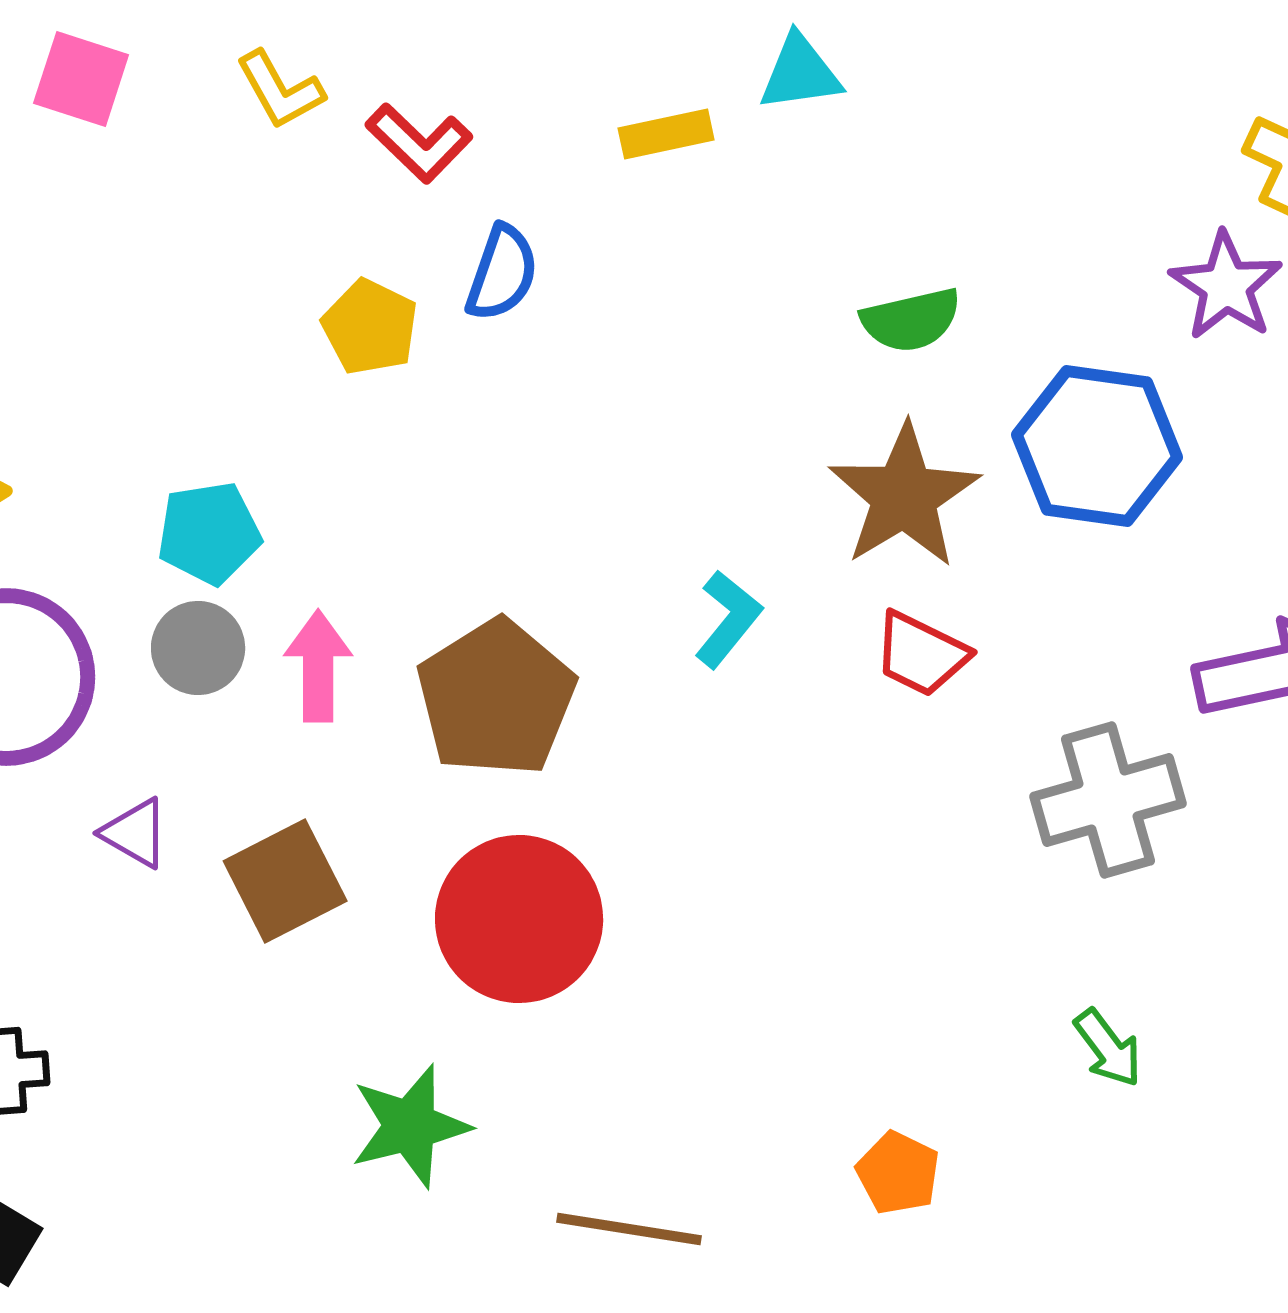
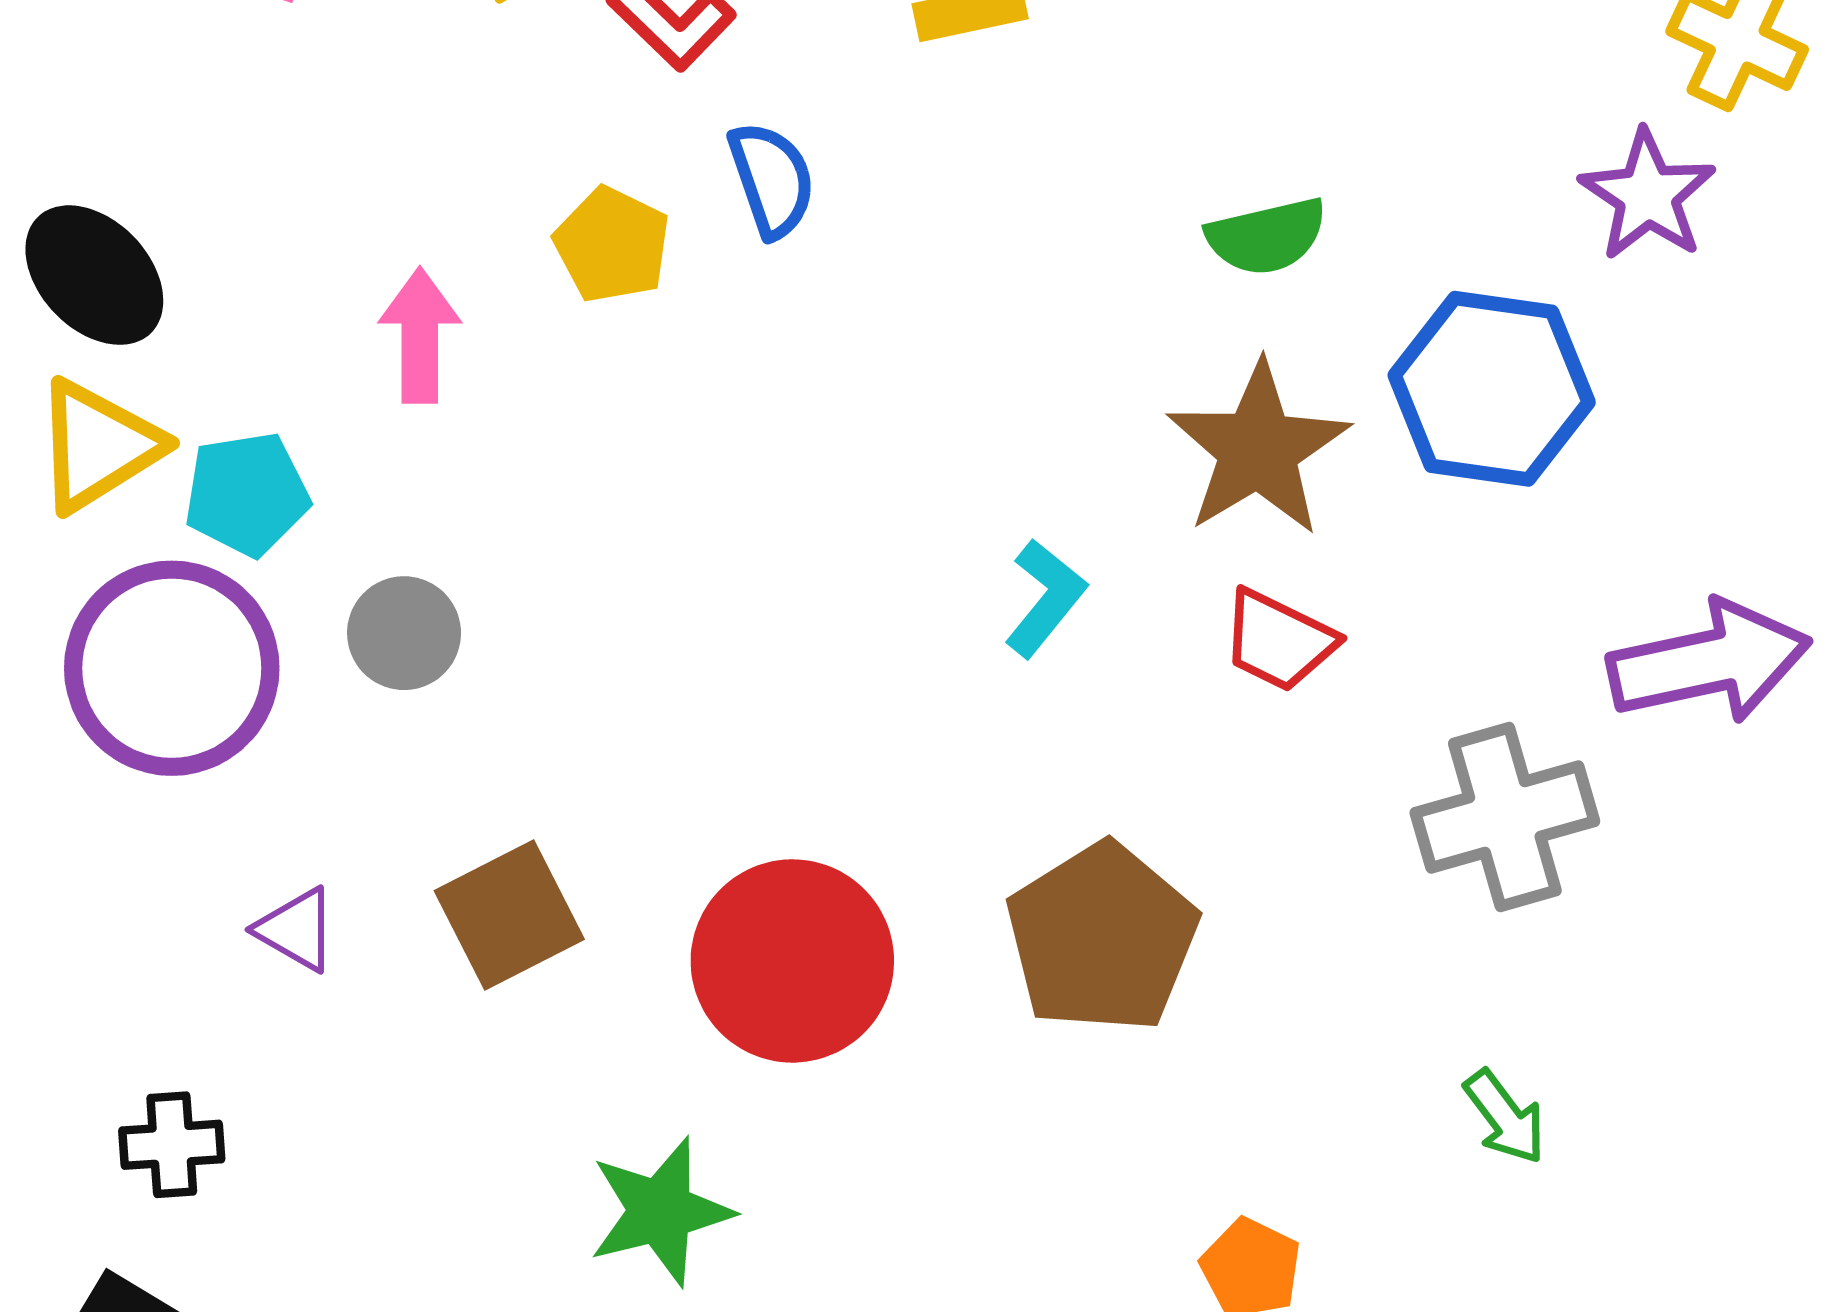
blue semicircle: (502, 273) -> (772, 179), turned -38
cyan pentagon: (209, 533) -> (247, 494), moved
pink arrow: (318, 666) -> (420, 336), moved
brown pentagon: (496, 698) -> (1102, 938), moved
purple triangle: (135, 833) -> (296, 930), moved

